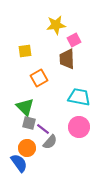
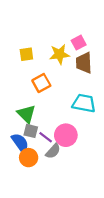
yellow star: (56, 25) -> (59, 54), moved
brown trapezoid: (67, 59) -> (84, 63), moved
pink circle: (79, 127) -> (66, 135), moved
blue semicircle: (19, 163) -> (20, 143), moved

